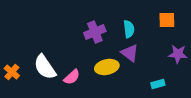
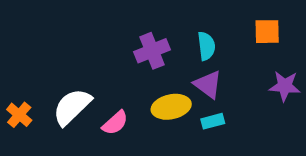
white semicircle: (45, 67) -> (72, 107), turned 80
cyan rectangle: (158, 84) -> (213, 121), moved

